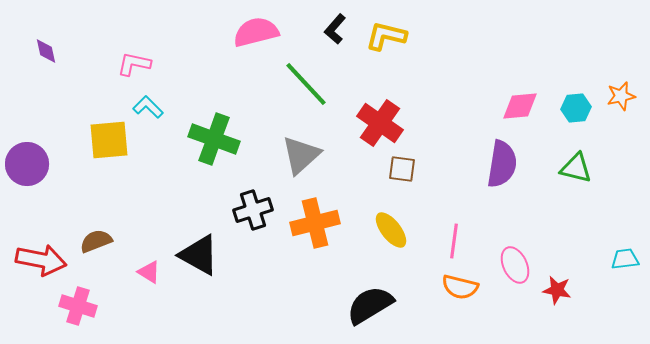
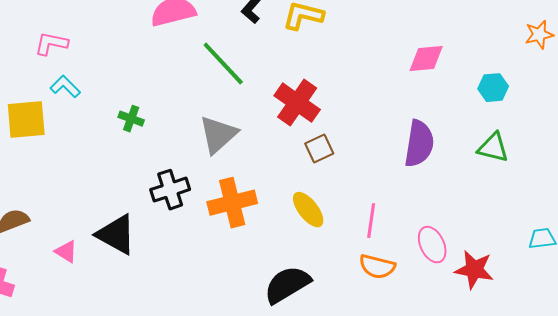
orange star: (621, 96) -> (539, 35), moved
pink diamond: (520, 106) -> (426, 59), moved
green cross: (214, 139) -> (131, 119), size x0.5
brown square: (402, 169) -> (319, 149), turned -32
red star: (557, 290) -> (474, 270), size x1.4

